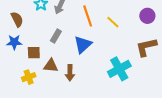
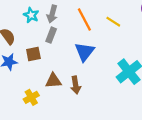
gray rectangle: (56, 36) -> (51, 35), moved
brown square: (34, 53) -> (33, 54), moved

